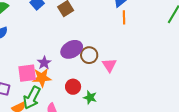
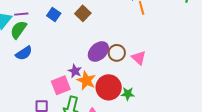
orange star: (42, 78) -> (86, 81), moved, turned -30
red circle: (73, 87) -> (109, 87), size x1.6

